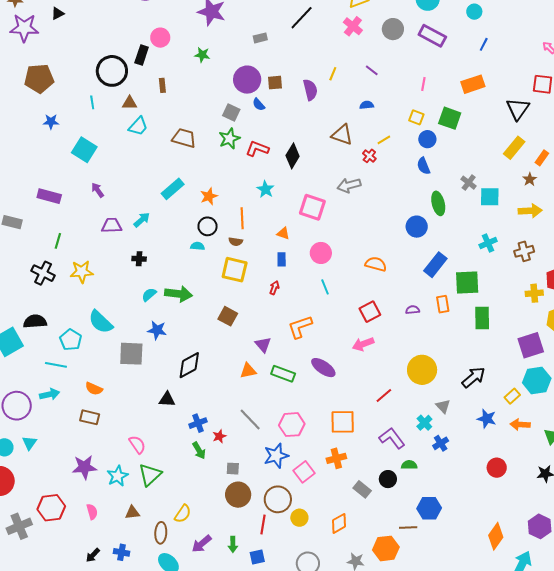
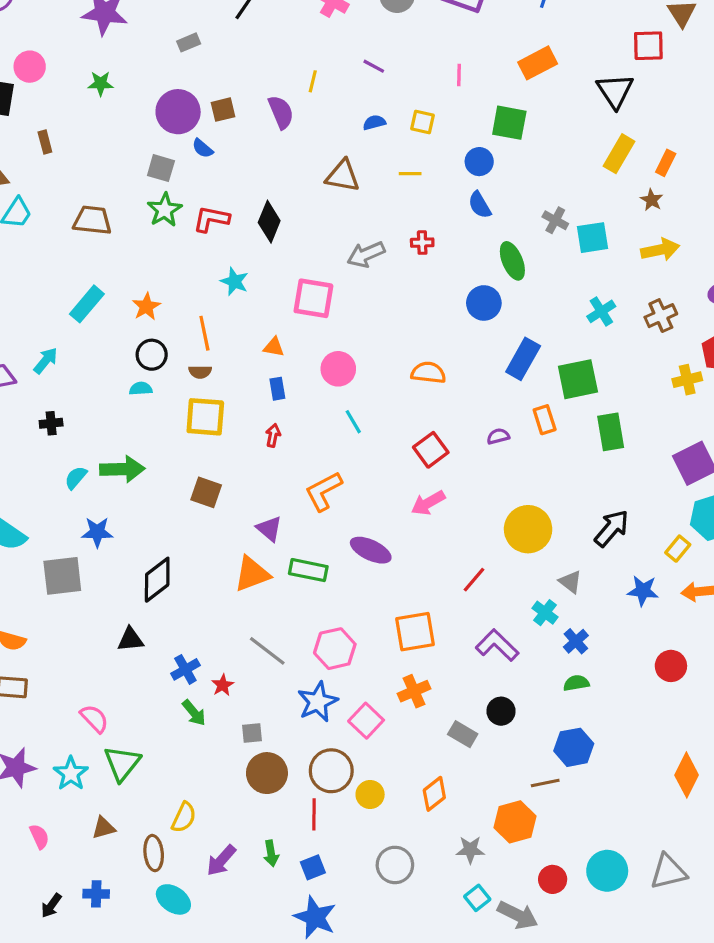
yellow square: (416, 117) -> (422, 122), moved
yellow line: (384, 140) -> (410, 174), turned 40
red cross: (369, 156) -> (422, 243), moved, turned -32
orange triangle: (248, 371) -> (252, 574), size x1.4
green semicircle: (409, 465) -> (576, 683), moved

